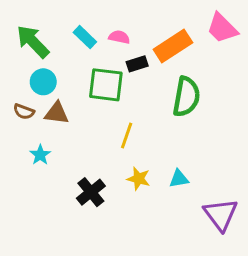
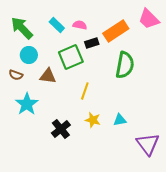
green square: (106, 85) -> (71, 57), turned -30
brown triangle: (57, 113) -> (48, 76), moved
cyan star: (40, 155) -> (27, 104), size x1.6

